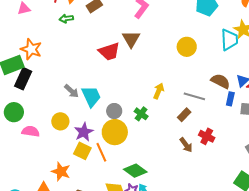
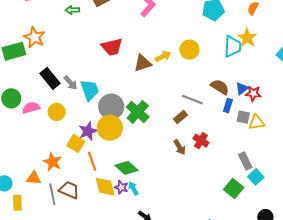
brown triangle: (131, 39) -> (143, 63), moved, turned 36
black rectangle: (23, 79) -> (50, 78), moved, turned -70
yellow arrow: (159, 91) -> (163, 56), moved, turned 35
gray circle: (114, 111) -> (111, 107), size x1.6
green cross: (141, 114) -> (138, 112), size x1.6
pink semicircle: (31, 131) -> (31, 108), moved, turned -30
purple star: (84, 132) -> (88, 131), moved
orange line: (101, 152) -> (92, 161), moved

